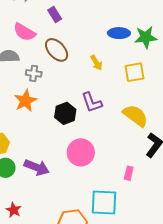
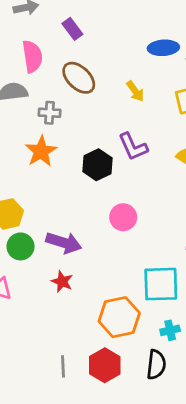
pink semicircle: (24, 32) -> (32, 56), turned -125
pink circle: (81, 152) -> (123, 217), size x0.7
red star: (14, 210) -> (62, 282), moved

